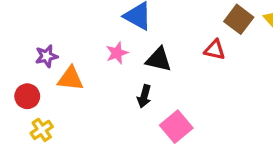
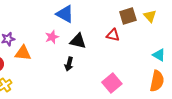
brown square: (239, 19) -> (128, 16), turned 36
pink square: (176, 127) -> (112, 83), moved

